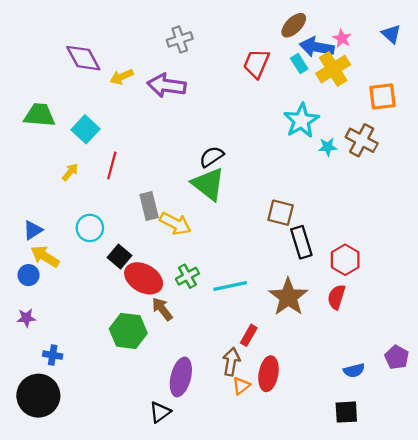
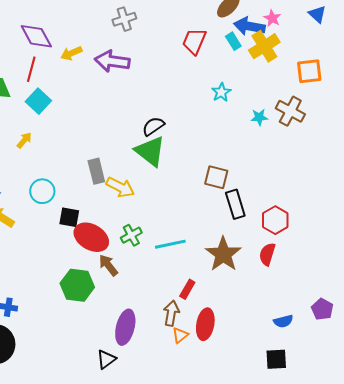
cyan star: (301, 121) -> (221, 92), moved, size x0.6
red line: (112, 165) -> (31, 69), moved
black square: (119, 256) -> (69, 217), turned -30

